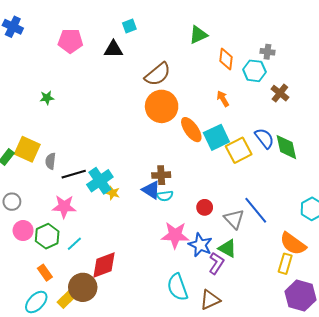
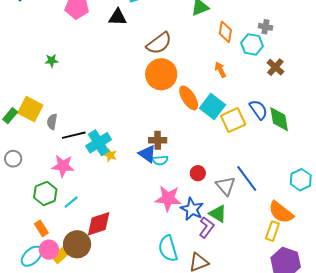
cyan square: (216, 137) -> (212, 107), turned -30
pink circle: (23, 231) -> (49, 250), moved

